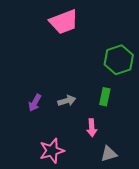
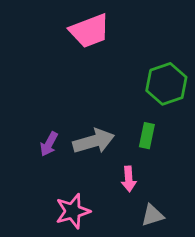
gray arrow: (67, 101) -> (94, 141), size x1.6

